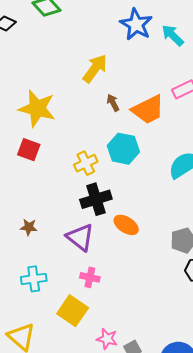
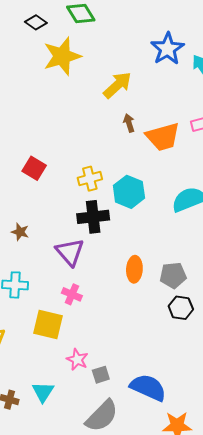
yellow star: (37, 108) -> (62, 56), moved, turned 30
cyan hexagon: (123, 149) -> (129, 192), moved
red square: (29, 150) -> (34, 168), moved
orange ellipse: (126, 225) -> (134, 269), moved, turned 50
yellow square: (73, 311) -> (48, 324), turned -32

